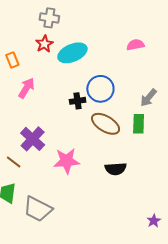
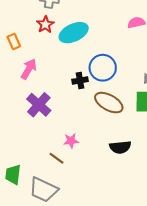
purple cross: (33, 139) -> (39, 105), moved
pink star: (67, 161) -> (71, 141), size x0.6
brown line: (14, 162) -> (57, 158), moved

